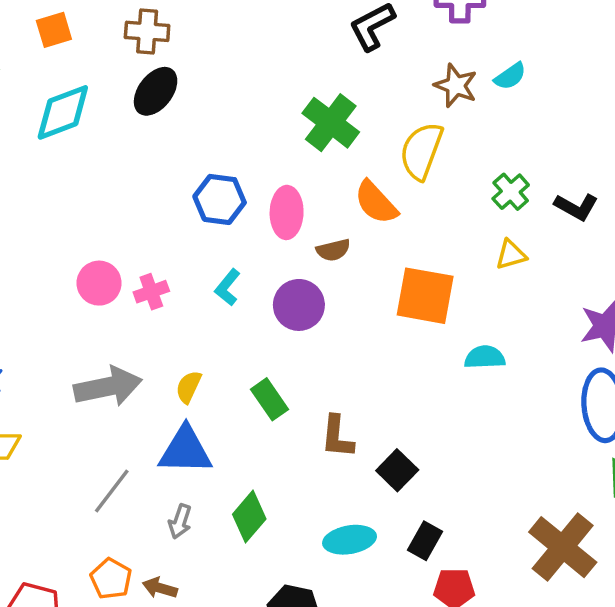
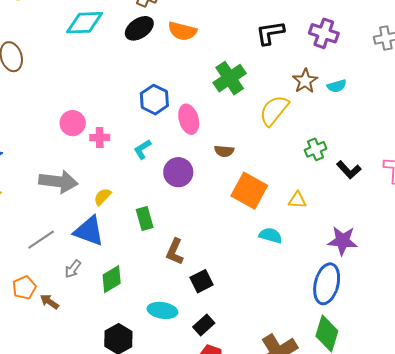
orange semicircle: (376, 202) -> (182, 31), moved, turned -52
pink ellipse: (287, 212) -> (189, 119), turned -36
brown semicircle: (333, 250) -> (224, 151), moved
yellow triangle: (511, 255) -> (297, 200), moved

